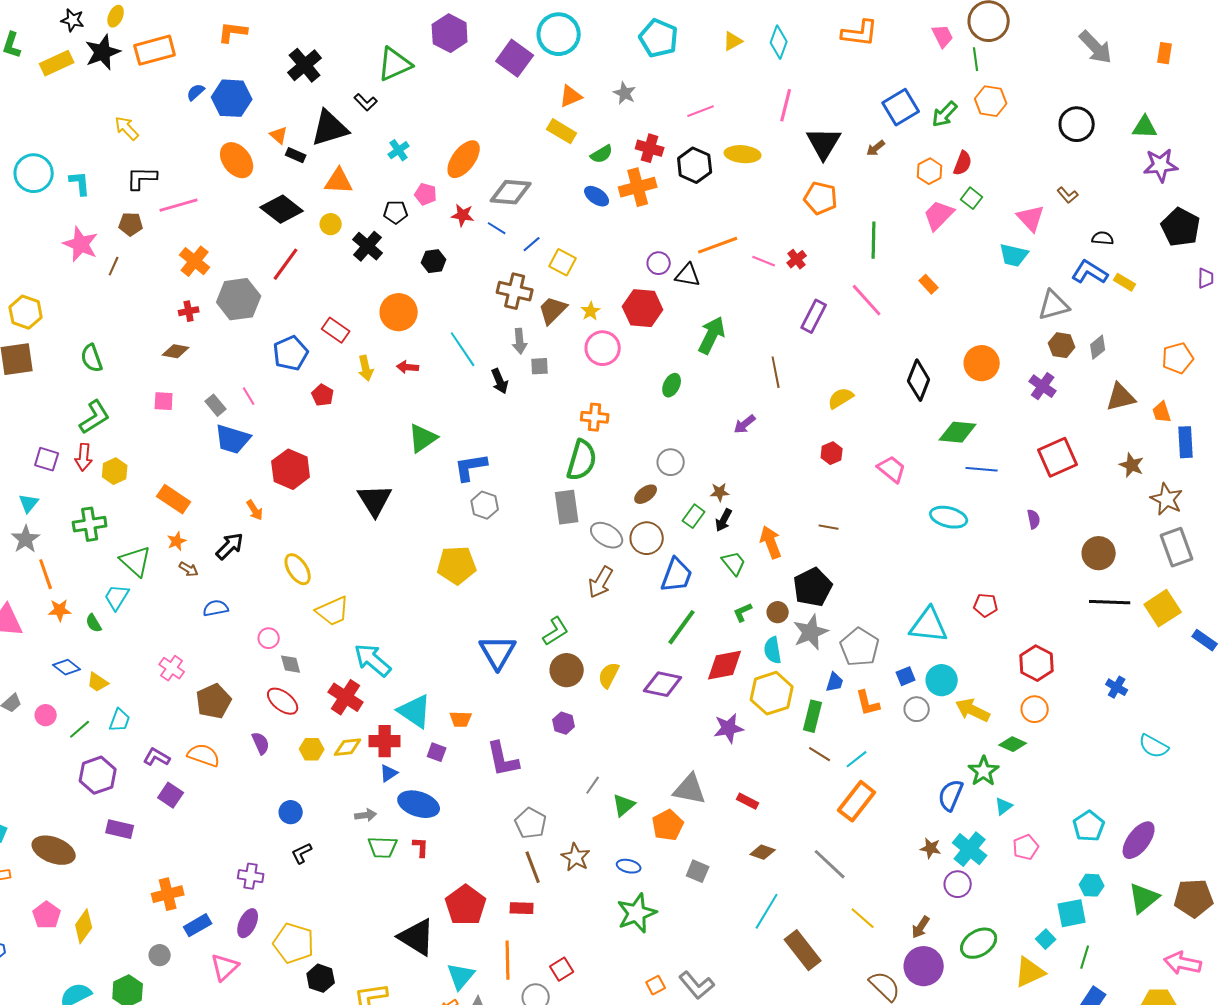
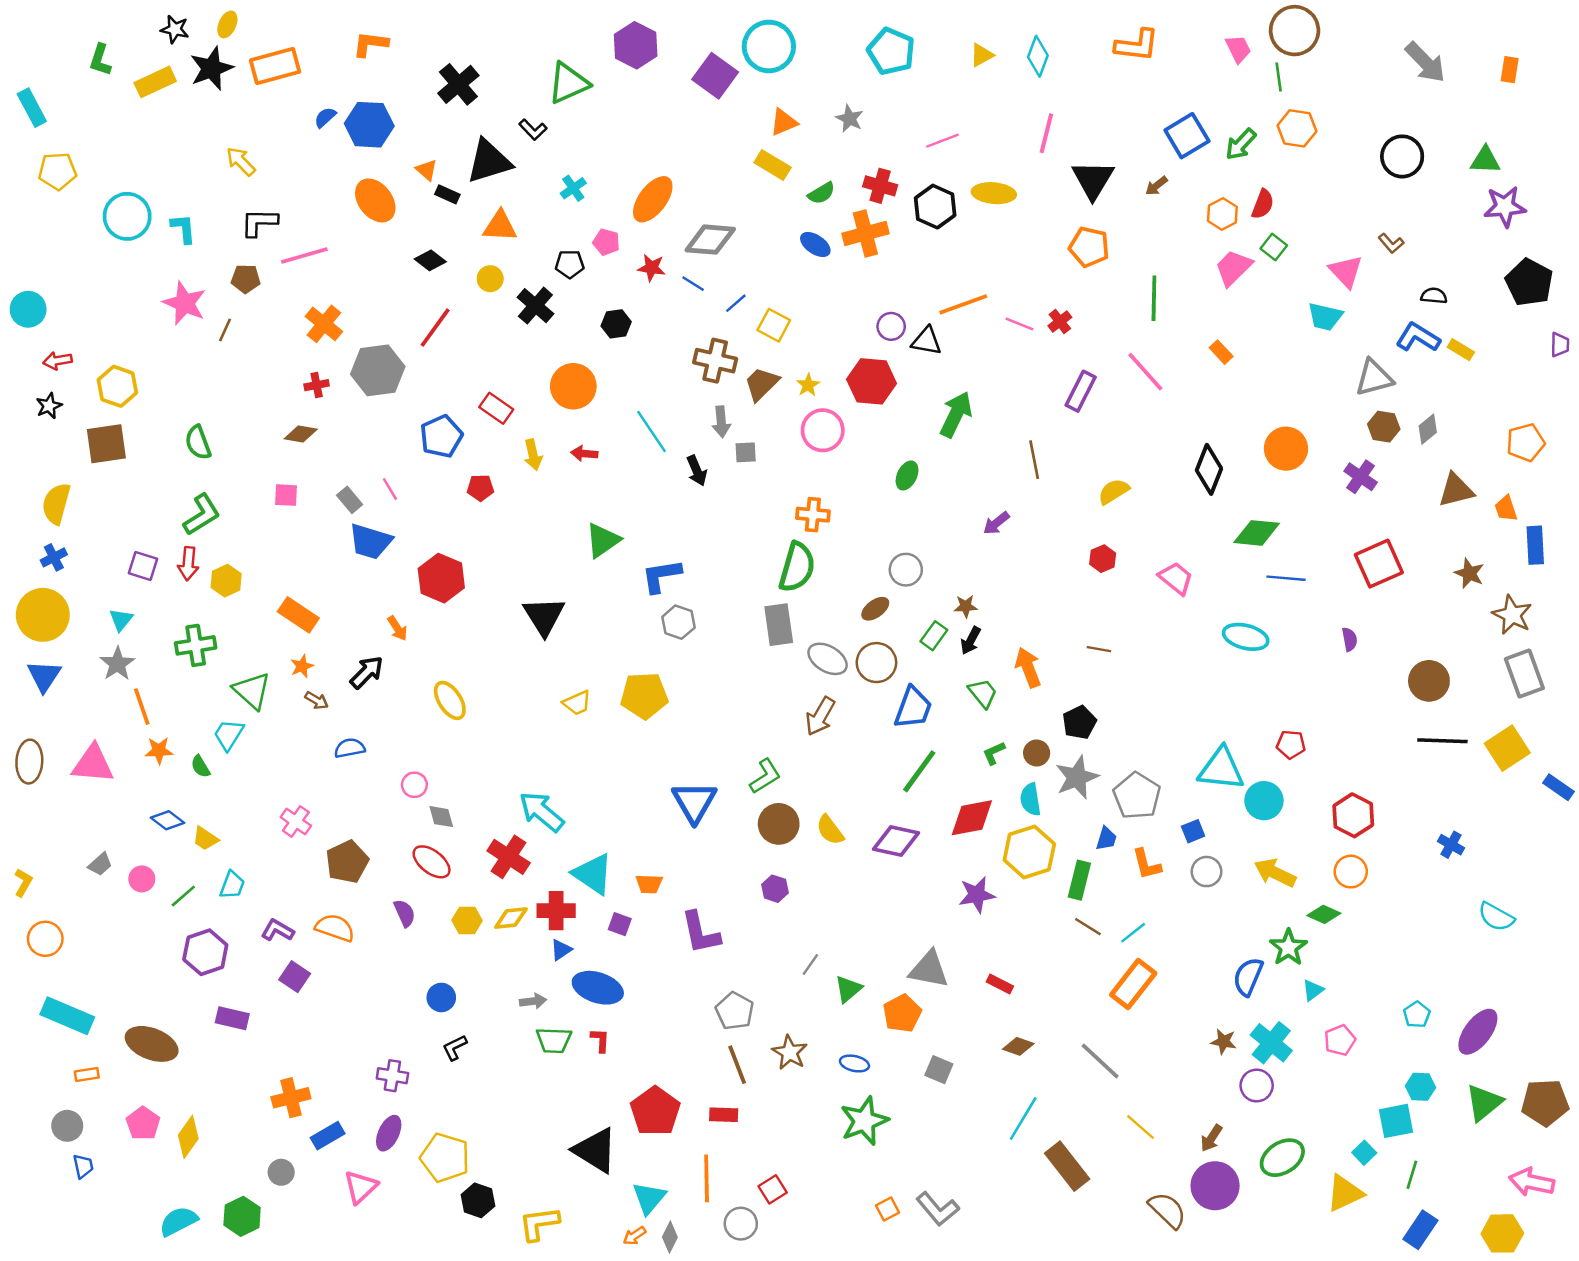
black diamond: (282, 209) -> (430, 260), size x0.6
red pentagon: (323, 395) -> (480, 488), turned -30
black pentagon: (813, 587) -> (1079, 722), size x0.7
yellow trapezoid: (333, 611) -> (577, 703), moved, size x0.7
yellow semicircle: (609, 675) -> (830, 830), turned -64
cyan circle: (942, 680) -> (1264, 801), moved
cyan pentagon: (1089, 826) -> (1417, 1015), size x0.7

